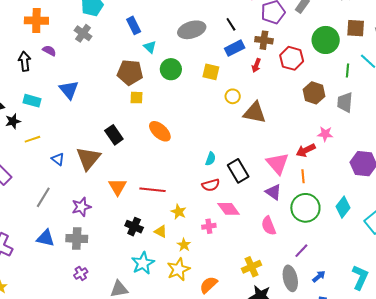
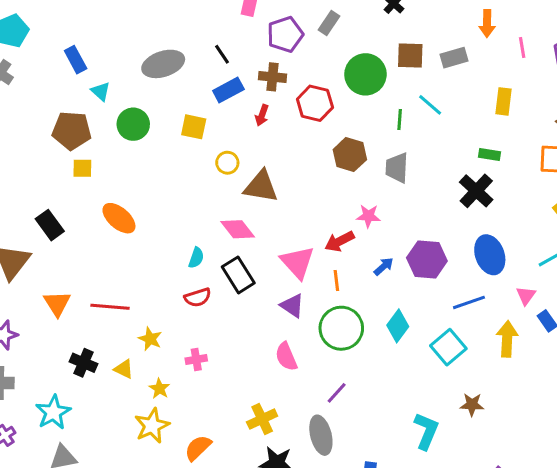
pink diamond: (229, 209) -> (238, 229), moved
cyan star: (143, 263) -> (53, 412), moved
blue arrow: (319, 276) -> (384, 266), moved

